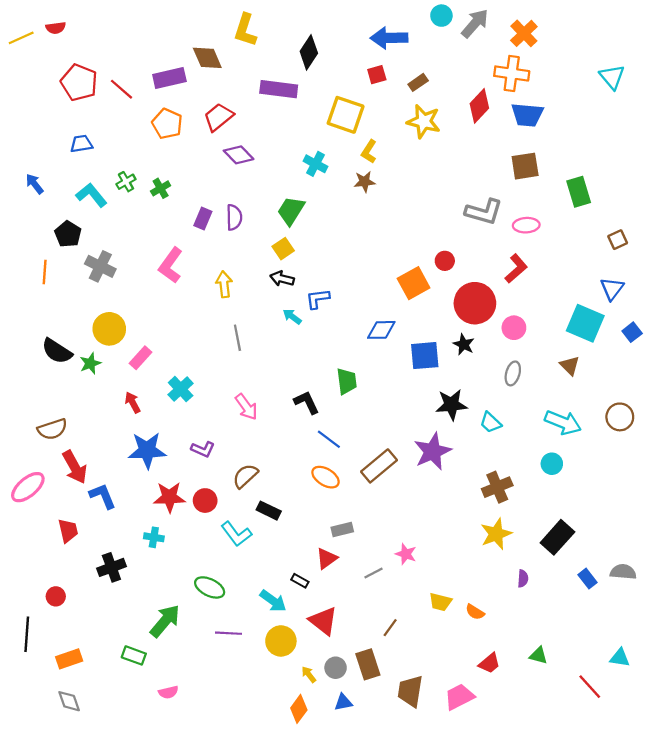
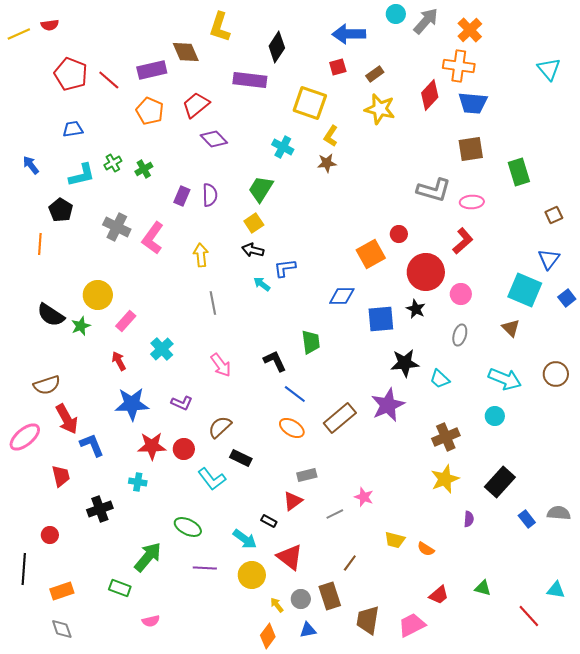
cyan L-shape: (91, 195) -> (82, 175), turned 116
gray cross: (100, 266) -> (117, 227), moved

